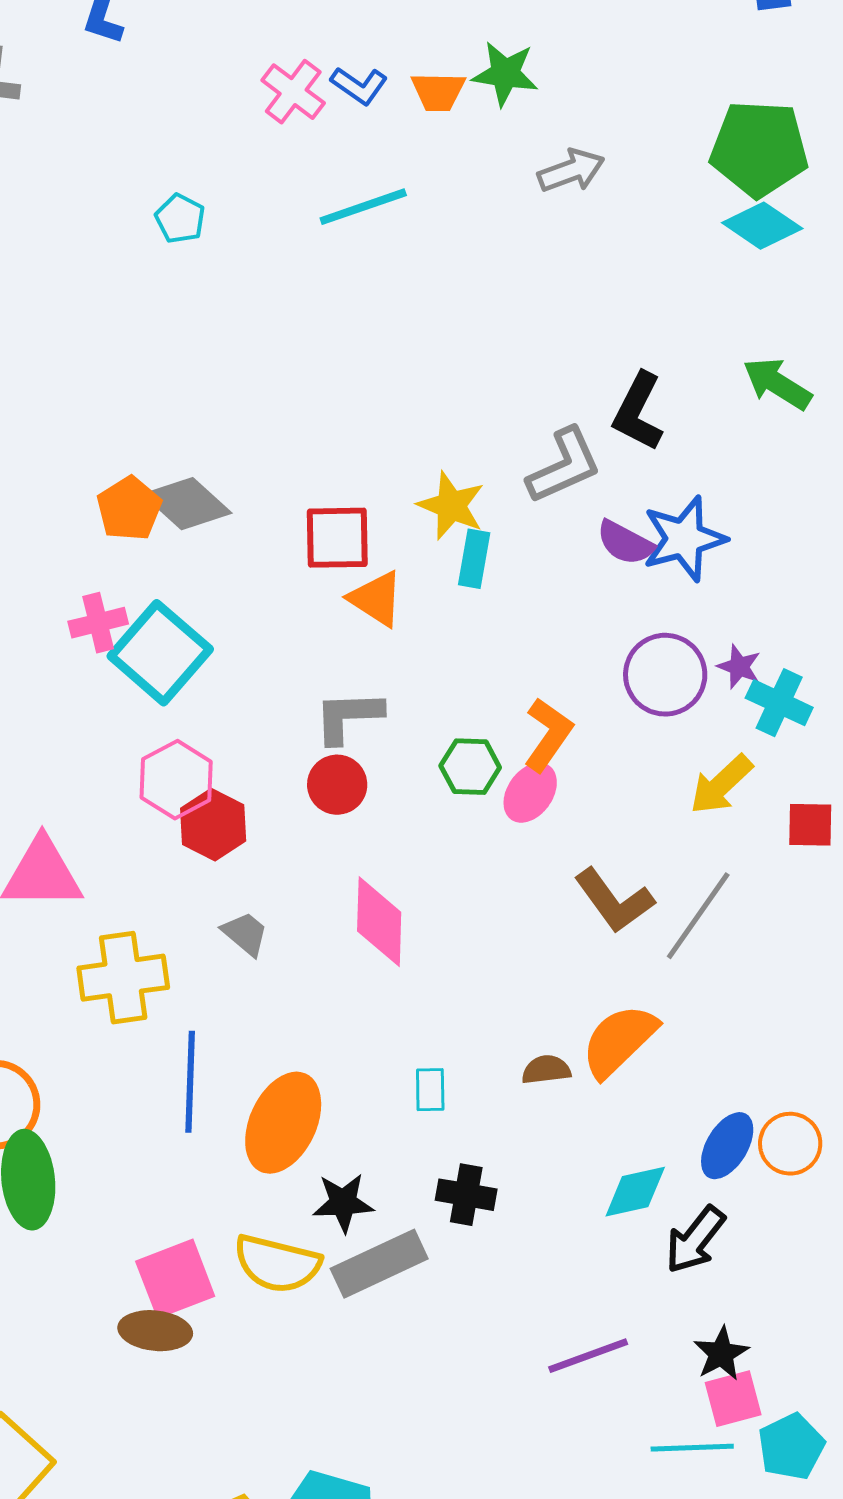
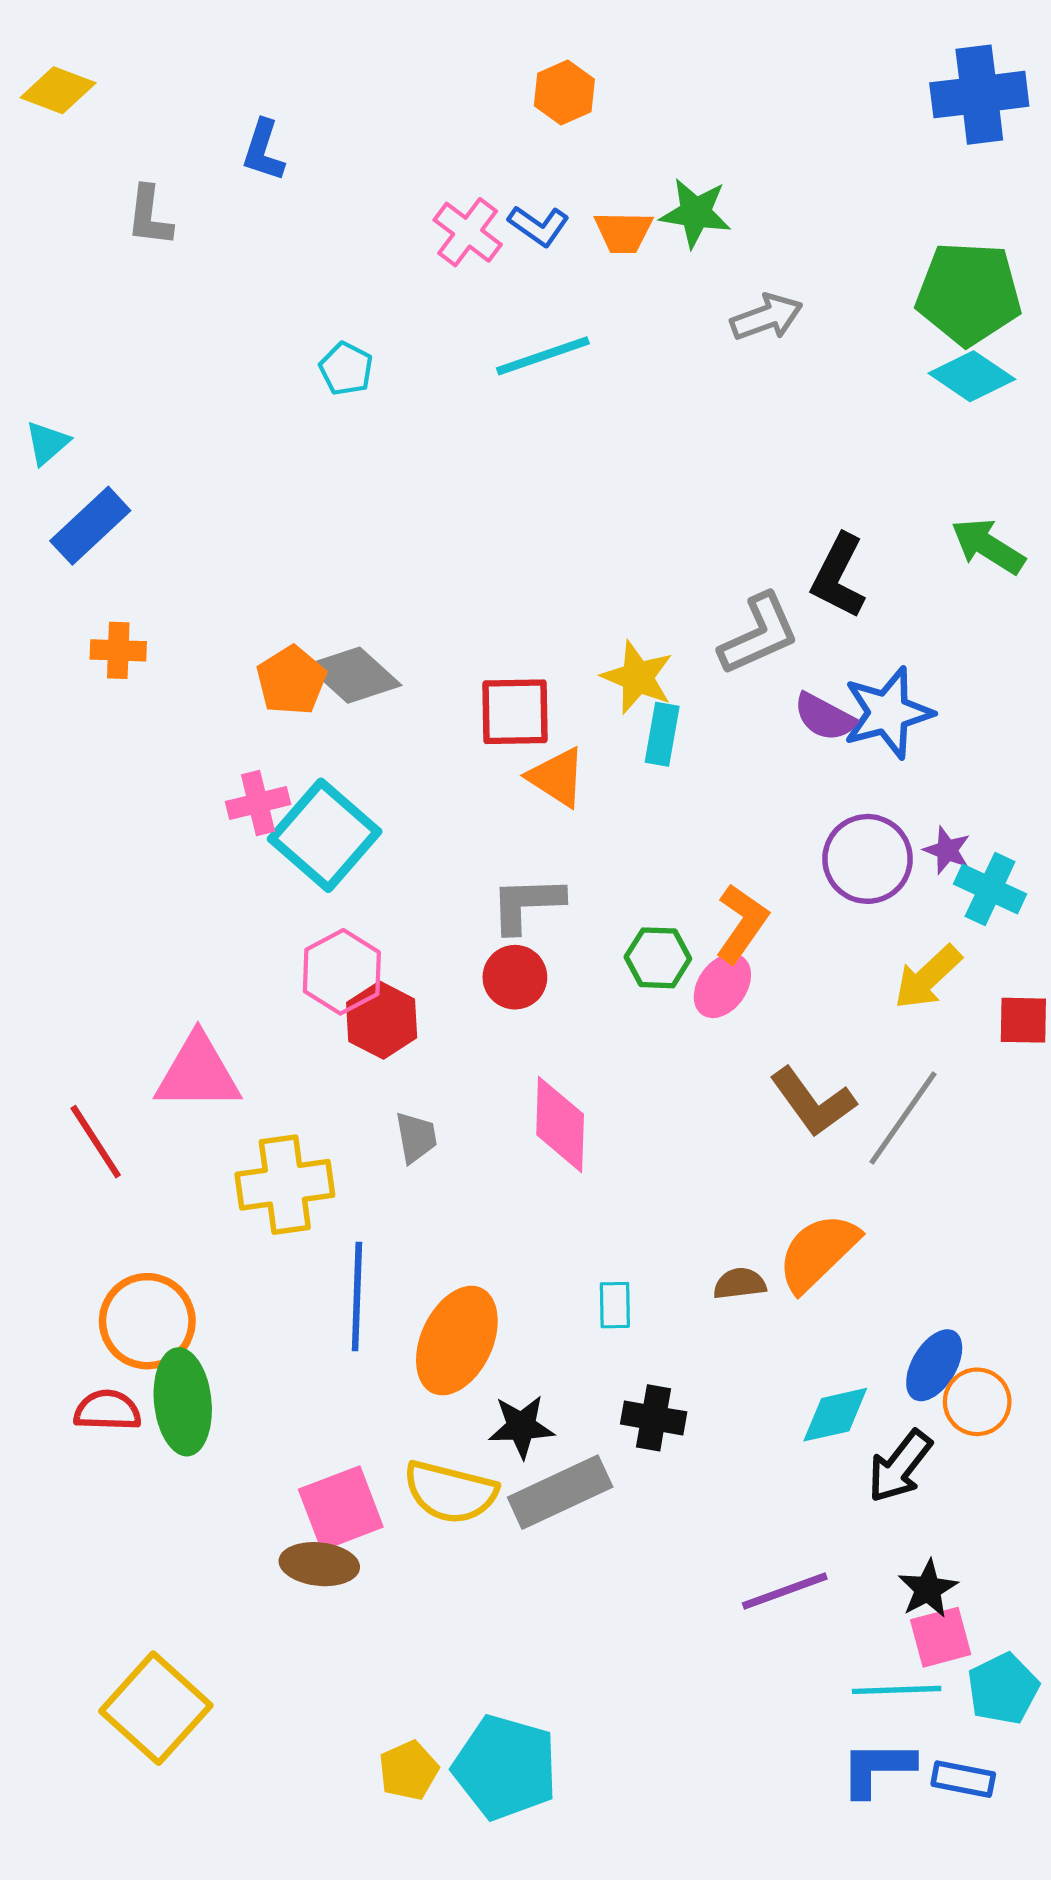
gray trapezoid: (245, 934) -> (416, 1137), turned 40
orange circle: (790, 1144) -> (977, 1402), moved

